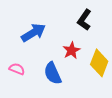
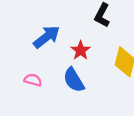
red star: (72, 50) -> (81, 50), moved

